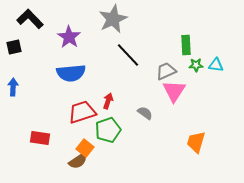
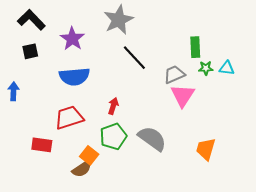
black square: (14, 47) -> (30, 51), moved
red trapezoid: (82, 112) -> (69, 118), moved
gray semicircle: (145, 113) -> (152, 139), moved, size x1.8

